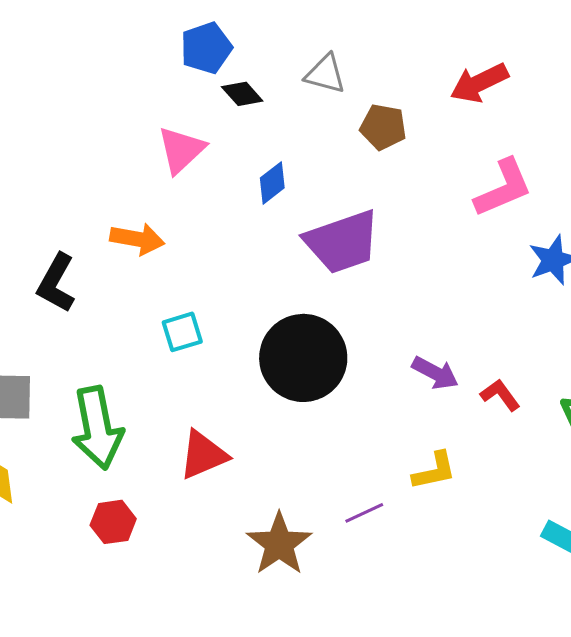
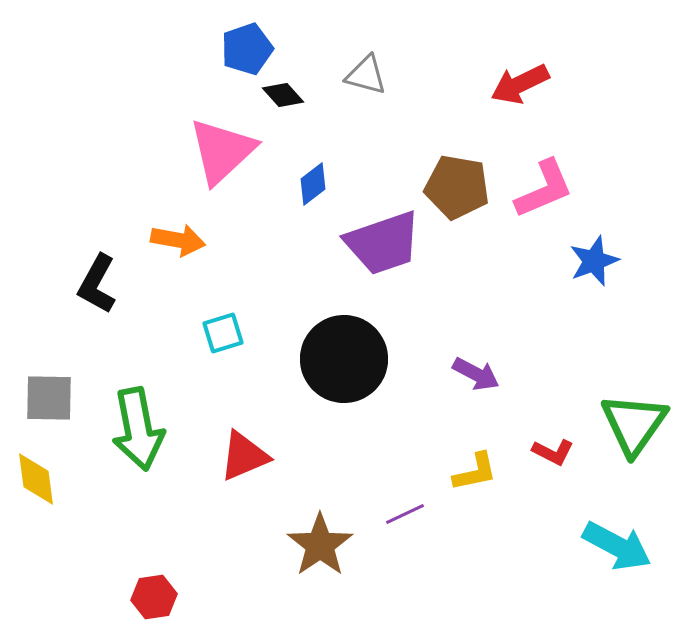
brown pentagon: (383, 127) -> (457, 187), moved, size x1.4
pink triangle: (181, 150) -> (222, 151), size x1.4
red L-shape: (500, 395) -> (553, 452), moved, turned 153
red hexagon: (113, 522) -> (154, 597), moved

